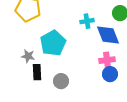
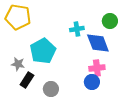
black rectangle: (37, 72) -> (27, 80), turned 35
blue circle: (110, 74) -> (92, 82), moved

